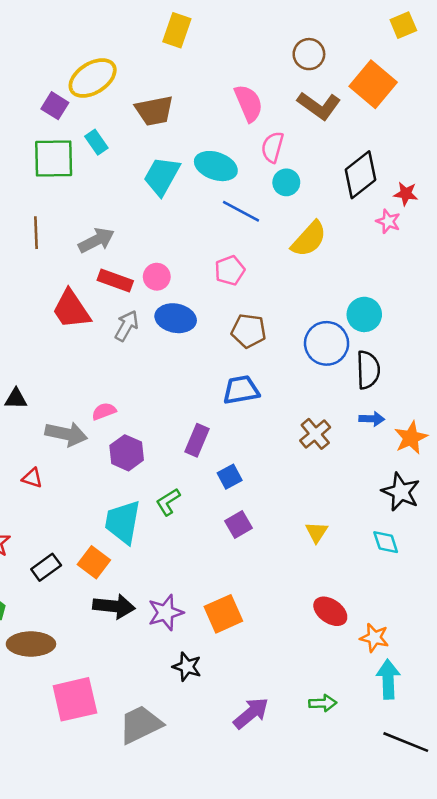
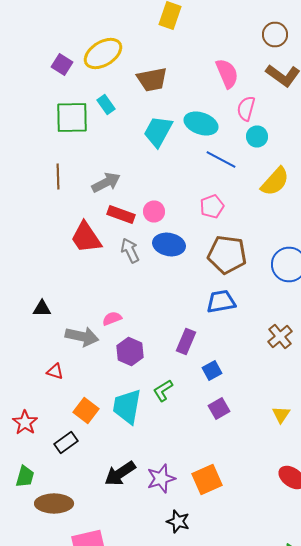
purple square: (55, 106) -> (62, 64), moved
gray arrow: (127, 326) -> (130, 250), turned -55
brown pentagon: (249, 331) -> (227, 254), size x1.4
orange square: (94, 562) -> (86, 410), moved
black arrow: (114, 606) -> (120, 474), turned 140

